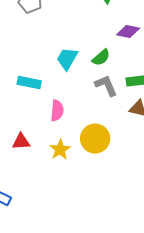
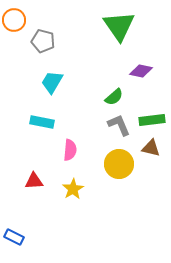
cyan trapezoid: (67, 59) -> (52, 82), moved
yellow circle: (95, 139) -> (119, 164), moved

